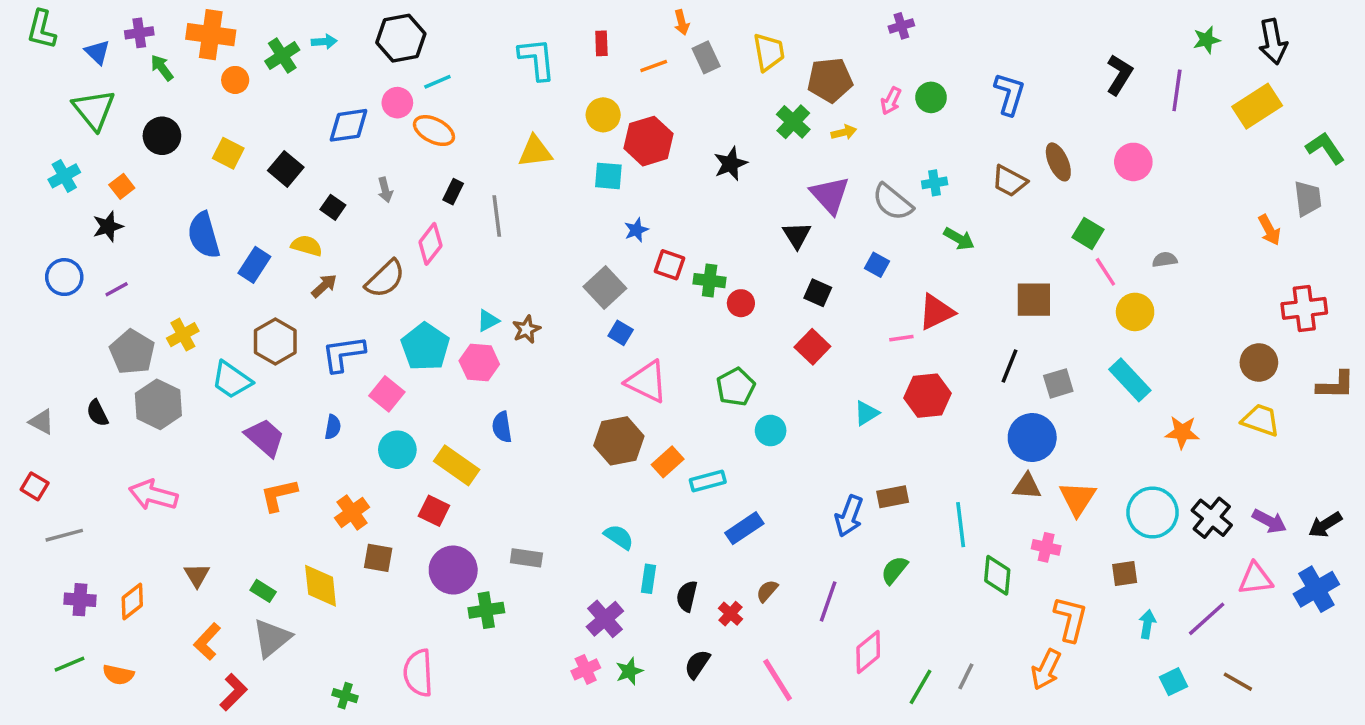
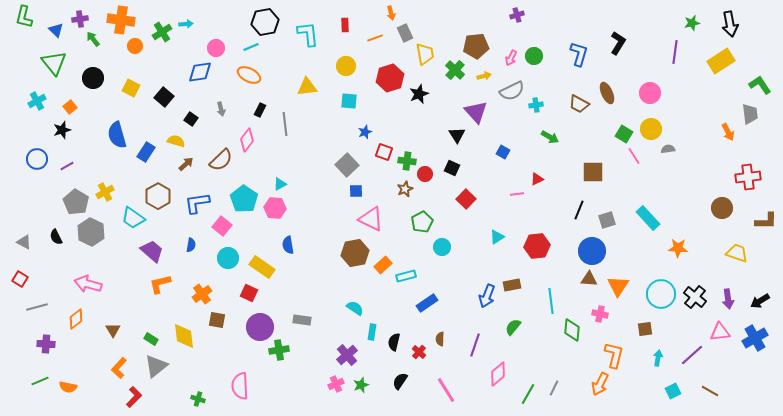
black hexagon: (401, 38) -> (265, 22), moved
yellow trapezoid: (769, 52) -> (425, 54), moved
black L-shape: (1119, 75) -> (618, 43), moved
pink circle: (397, 103) -> (216, 48), moved
red hexagon: (648, 141) -> (390, 78), moved
gray semicircle: (893, 202) -> (512, 91), moved, turned -65
black square: (818, 293) -> (452, 168), moved
red triangle: (936, 312) -> (537, 179), size x0.6
yellow circle: (1135, 312) -> (651, 129), moved
brown star: (526, 329) -> (405, 189), moved
blue square: (621, 333) -> (356, 191), turned -32
red hexagon: (928, 396) -> (537, 246), moved
yellow trapezoid: (1261, 420) -> (737, 253), moved
purple arrow: (1269, 521) -> (728, 299), turned 54
brown semicircle: (767, 591) -> (440, 339), turned -40
orange diamond: (132, 601) -> (76, 319), moved

